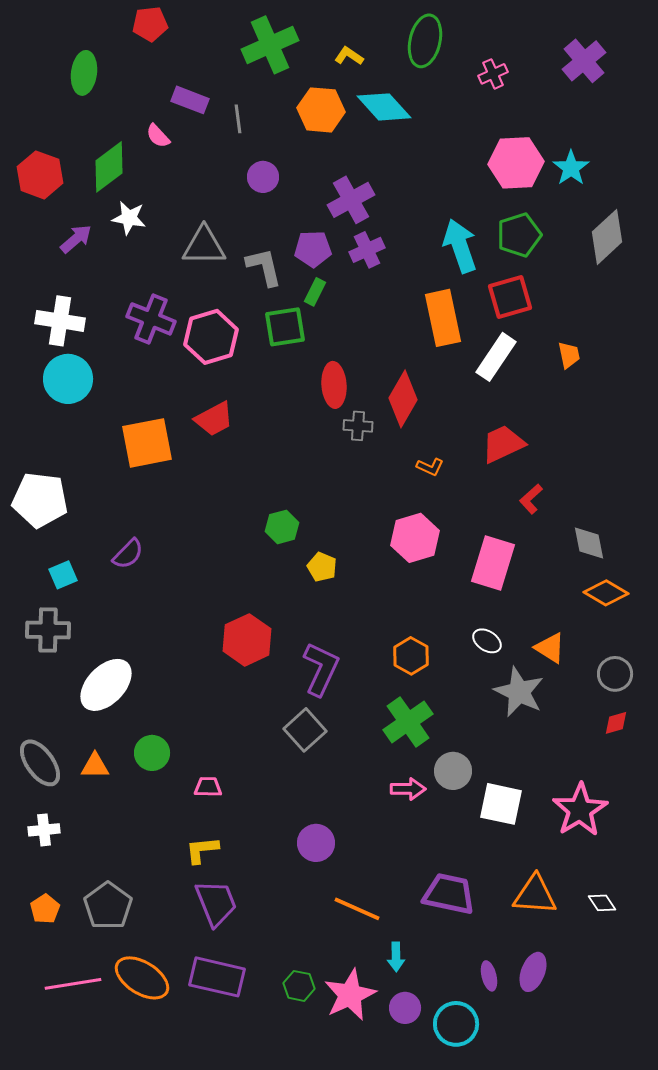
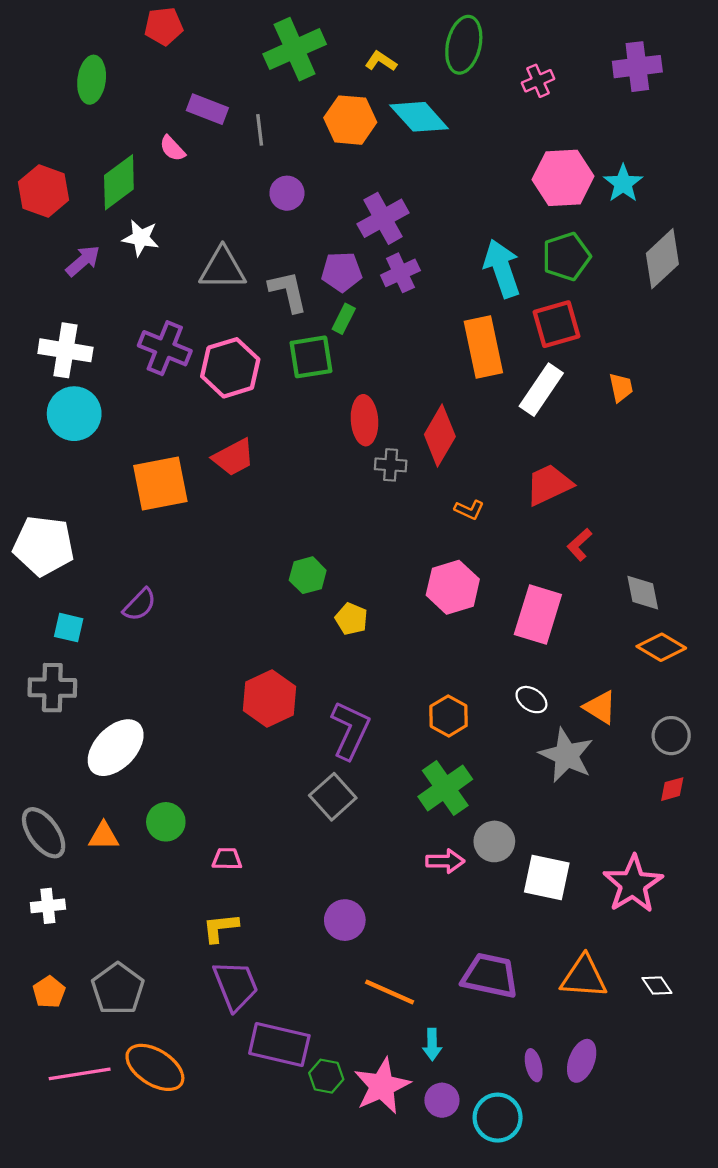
purple cross: (584, 61) -> (637, 67), turned 33
cyan square: (63, 575) -> (69, 628), turned 36
purple rectangle: (217, 977) -> (279, 1044), moved

